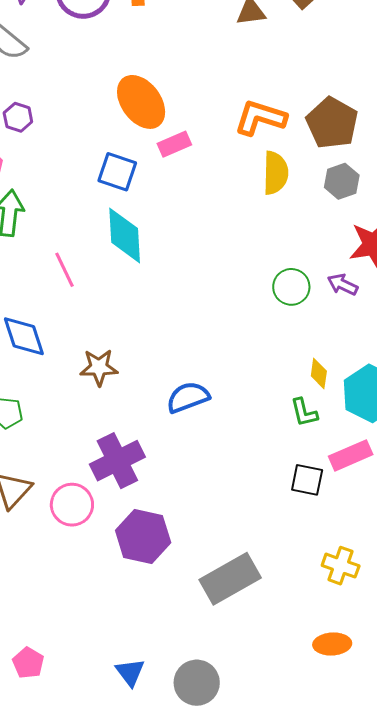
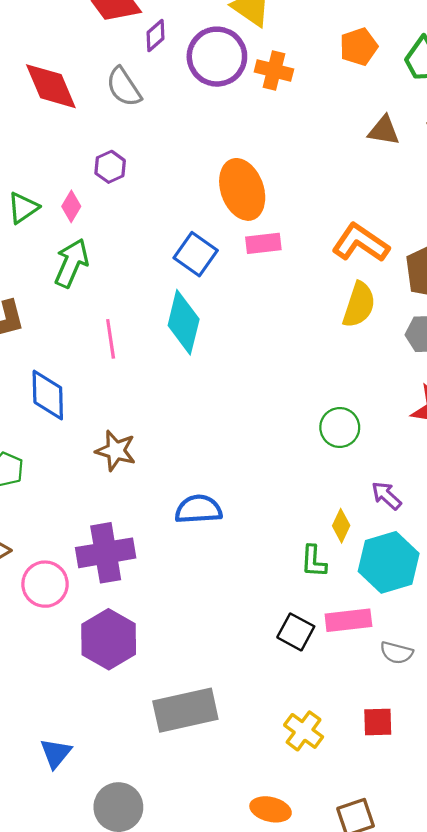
purple arrow: (343, 284) -> (386, 496), moved
blue triangle: (130, 672) -> (56, 753), moved

